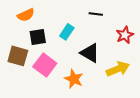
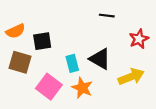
orange semicircle: (26, 15) -> (16, 31), moved
cyan rectangle: (67, 32) -> (72, 63), moved, turned -49
pink square: (45, 65) -> (49, 87), moved

